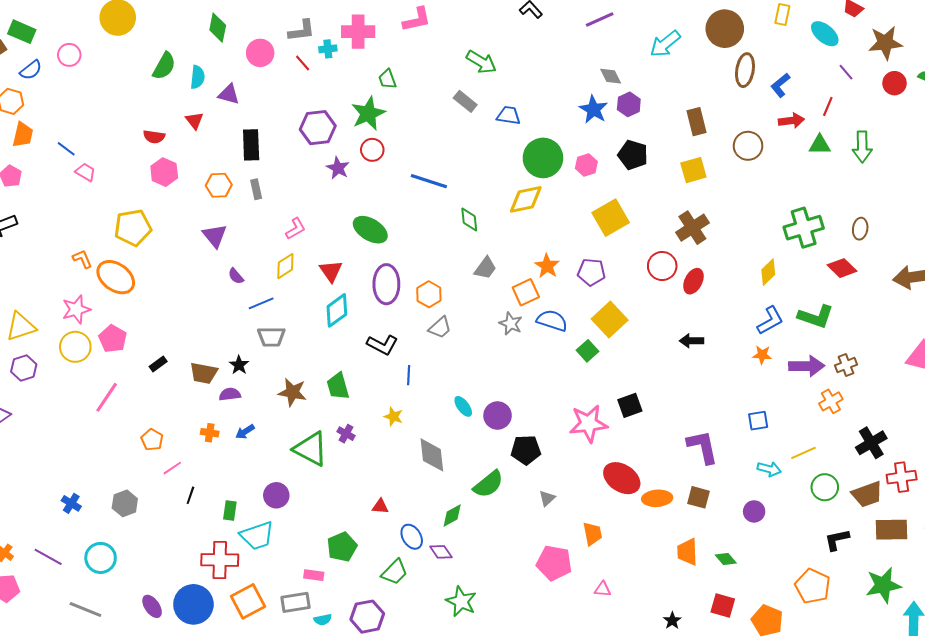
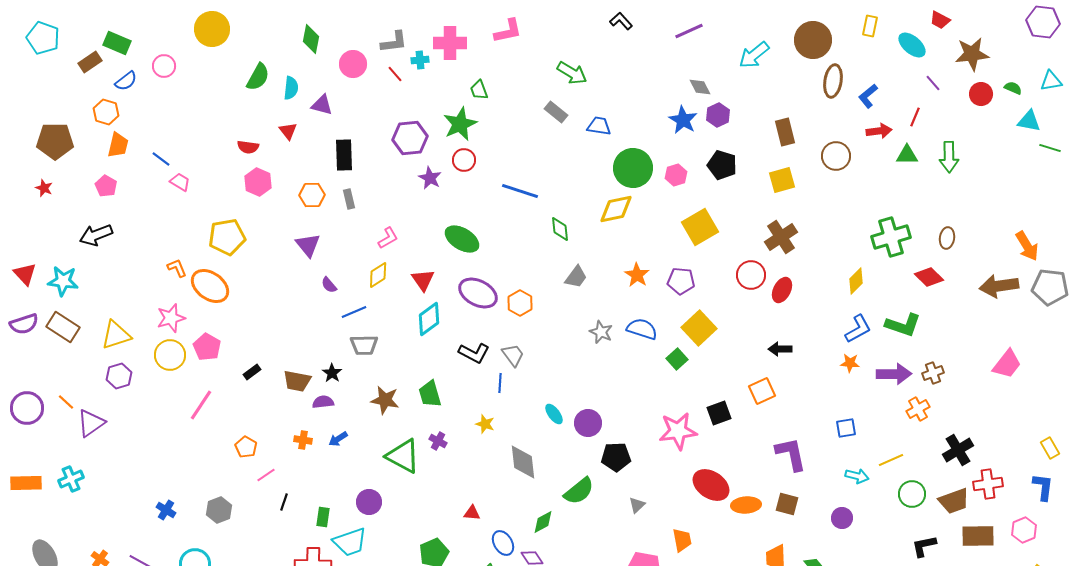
purple ellipse: (386, 284) -> (478, 293), turned -63
orange square: (526, 292) -> (762, 391), moved
gray trapezoid: (440, 328) -> (513, 355), moved, turned -85

